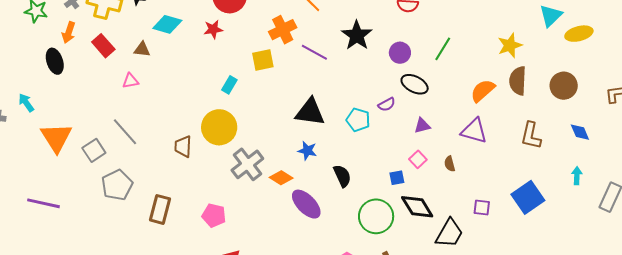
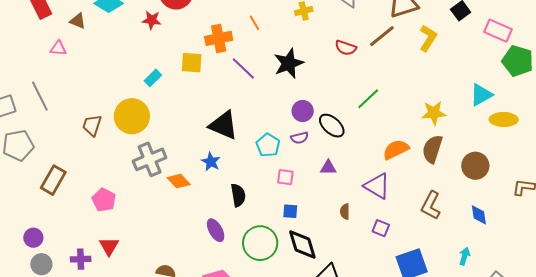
purple circle: (400, 53) -> (303, 111), moved
pink square: (418, 159) -> (285, 177), moved, turned 36
purple ellipse: (306, 204) -> (216, 230), moved, size x0.7
purple square: (482, 208) -> (381, 228), moved

